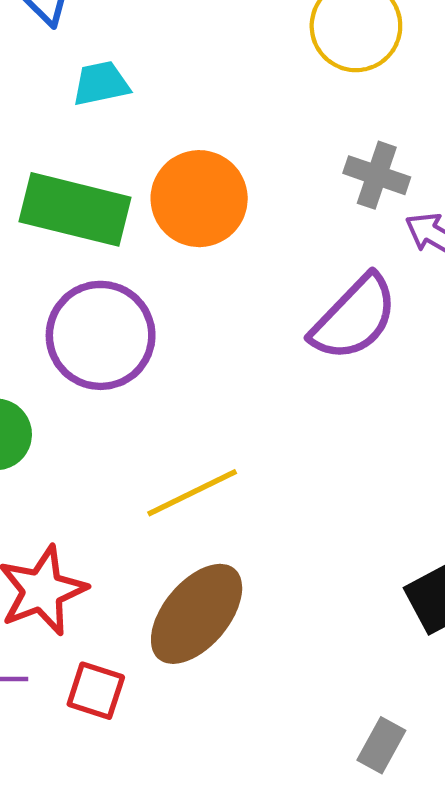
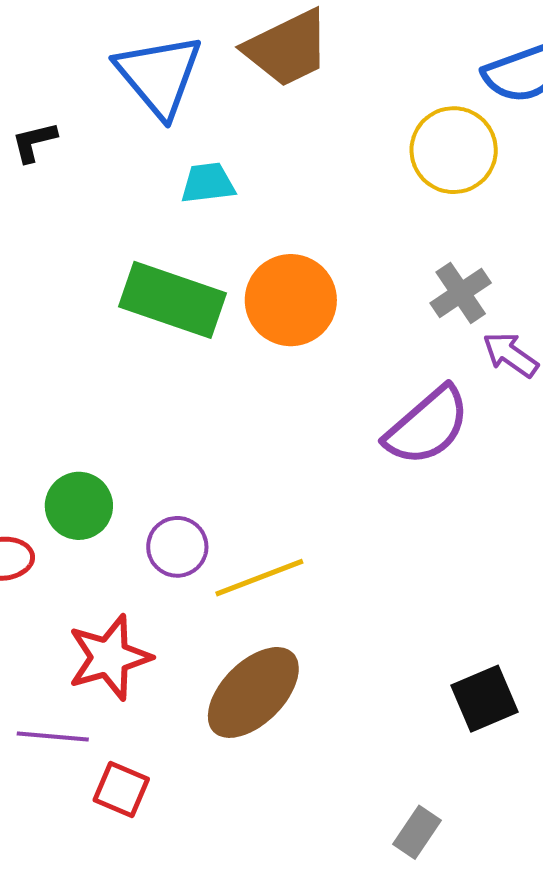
gray cross: (377, 175) -> (461, 293), turned 32
purple circle: (101, 335) -> (177, 547), moved, size x0.6
red square: (96, 691) -> (121, 790), moved

